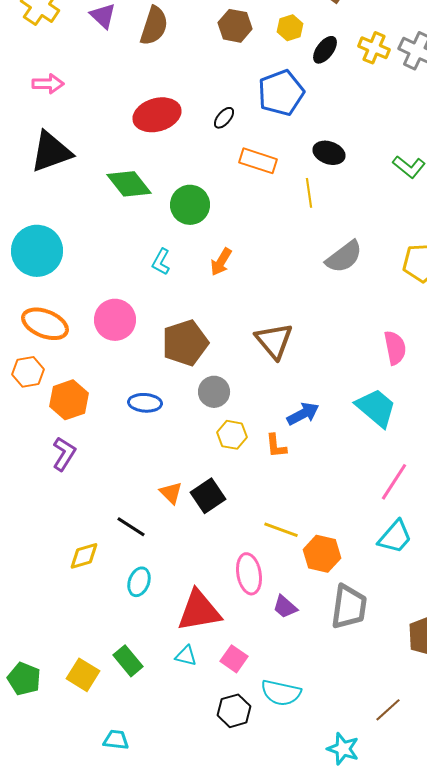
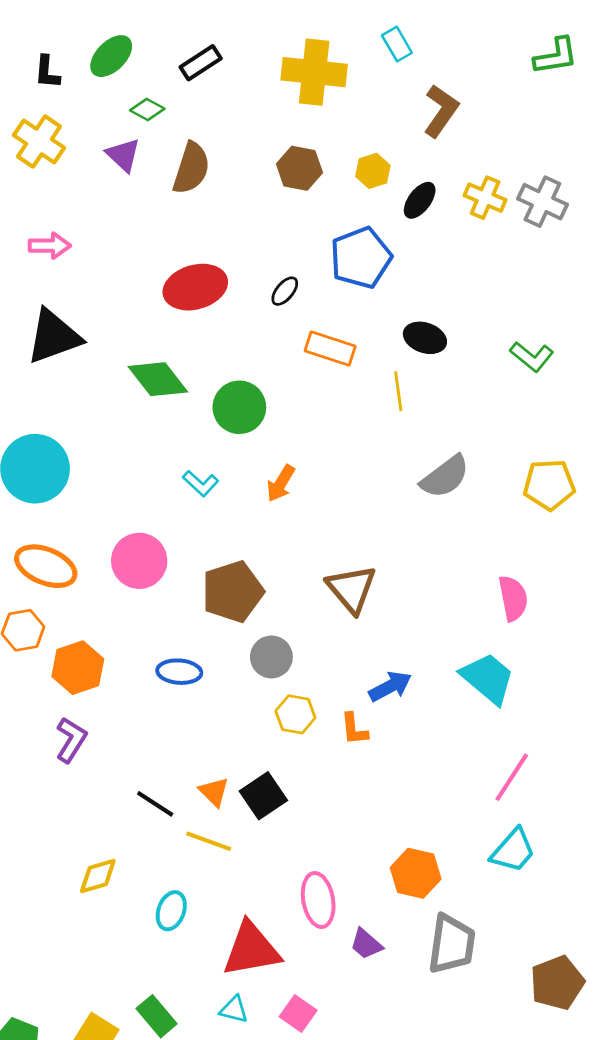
cyan L-shape: (161, 262) -> (201, 483), turned -76
black line: (131, 527) -> (155, 804), moved
yellow line: (281, 530) -> (209, 841), moved

